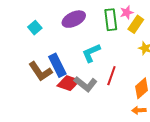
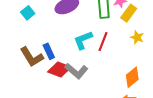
blue rectangle: (57, 65) -> (49, 51), size x0.7
red line: (111, 76) -> (103, 42), moved

